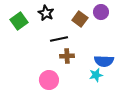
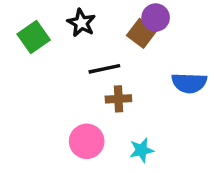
purple circle: (101, 12) -> (156, 18), moved
blue semicircle: (104, 61) -> (189, 83), moved
cyan star: (96, 75) -> (141, 150), moved

